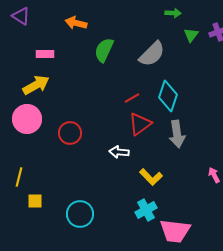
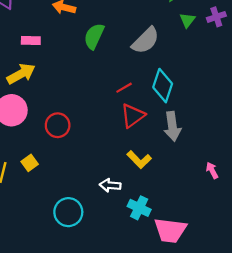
white arrow: (119, 152) -> (110, 185), moved
yellow L-shape: (151, 177) -> (139, 160), moved
yellow square: (35, 201) -> (30, 163), moved, turned -35
cyan cross: (146, 210) -> (139, 208), turned -35

